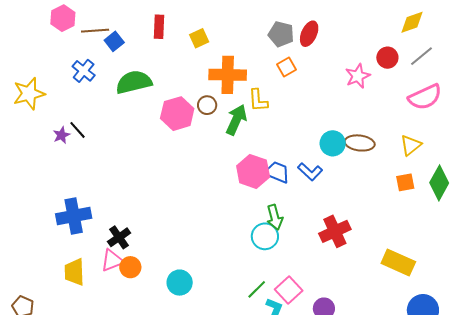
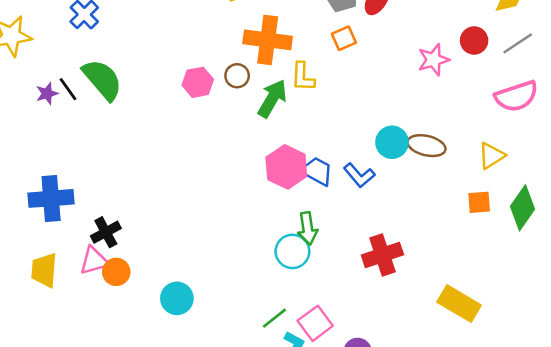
green semicircle: (134, 82) -> (102, 80), moved, turned 57
pink hexagon: (177, 114) -> (198, 82), size x0.7

